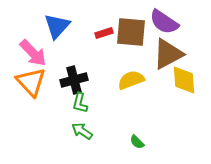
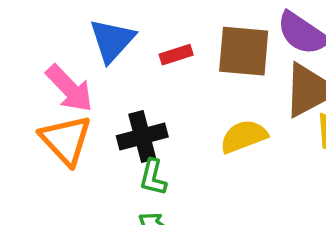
red rectangle: (104, 33) -> (176, 55), moved

